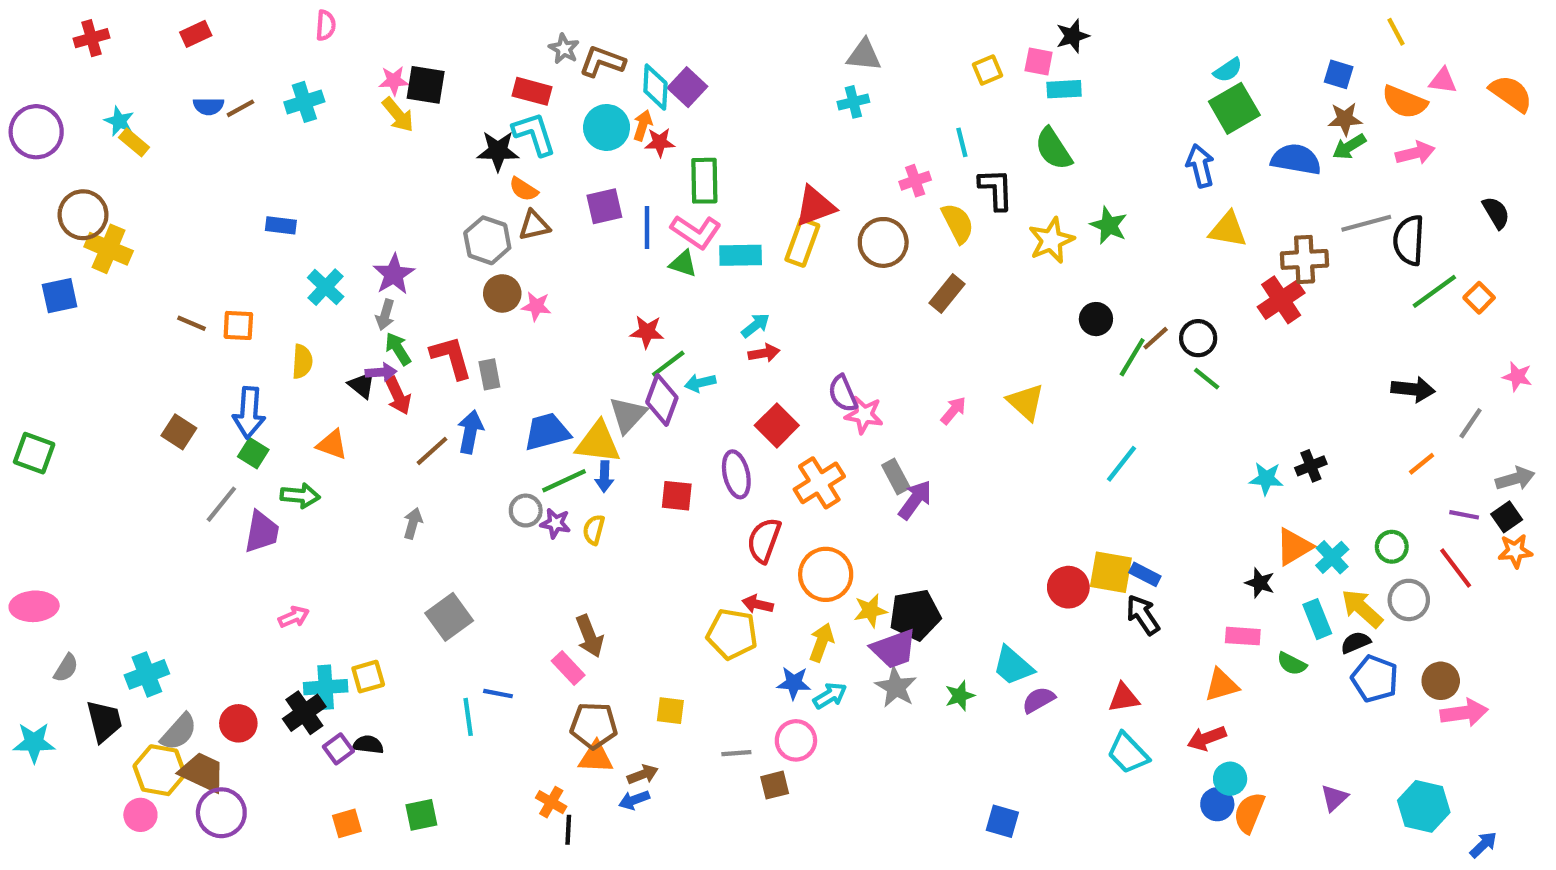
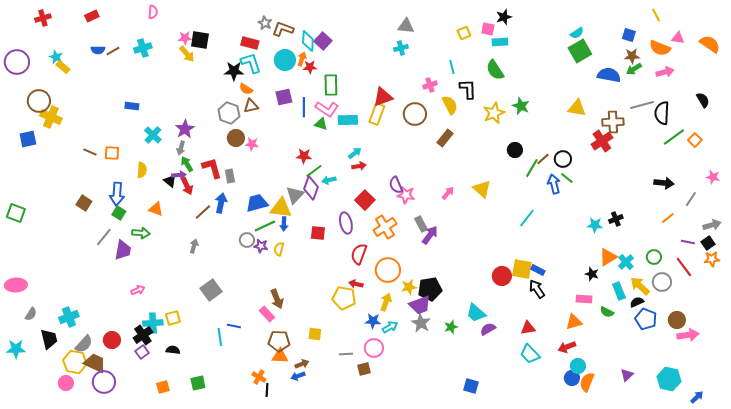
blue arrow: (1200, 166) -> (554, 184), moved
purple square: (338, 749) -> (142, 352), moved

